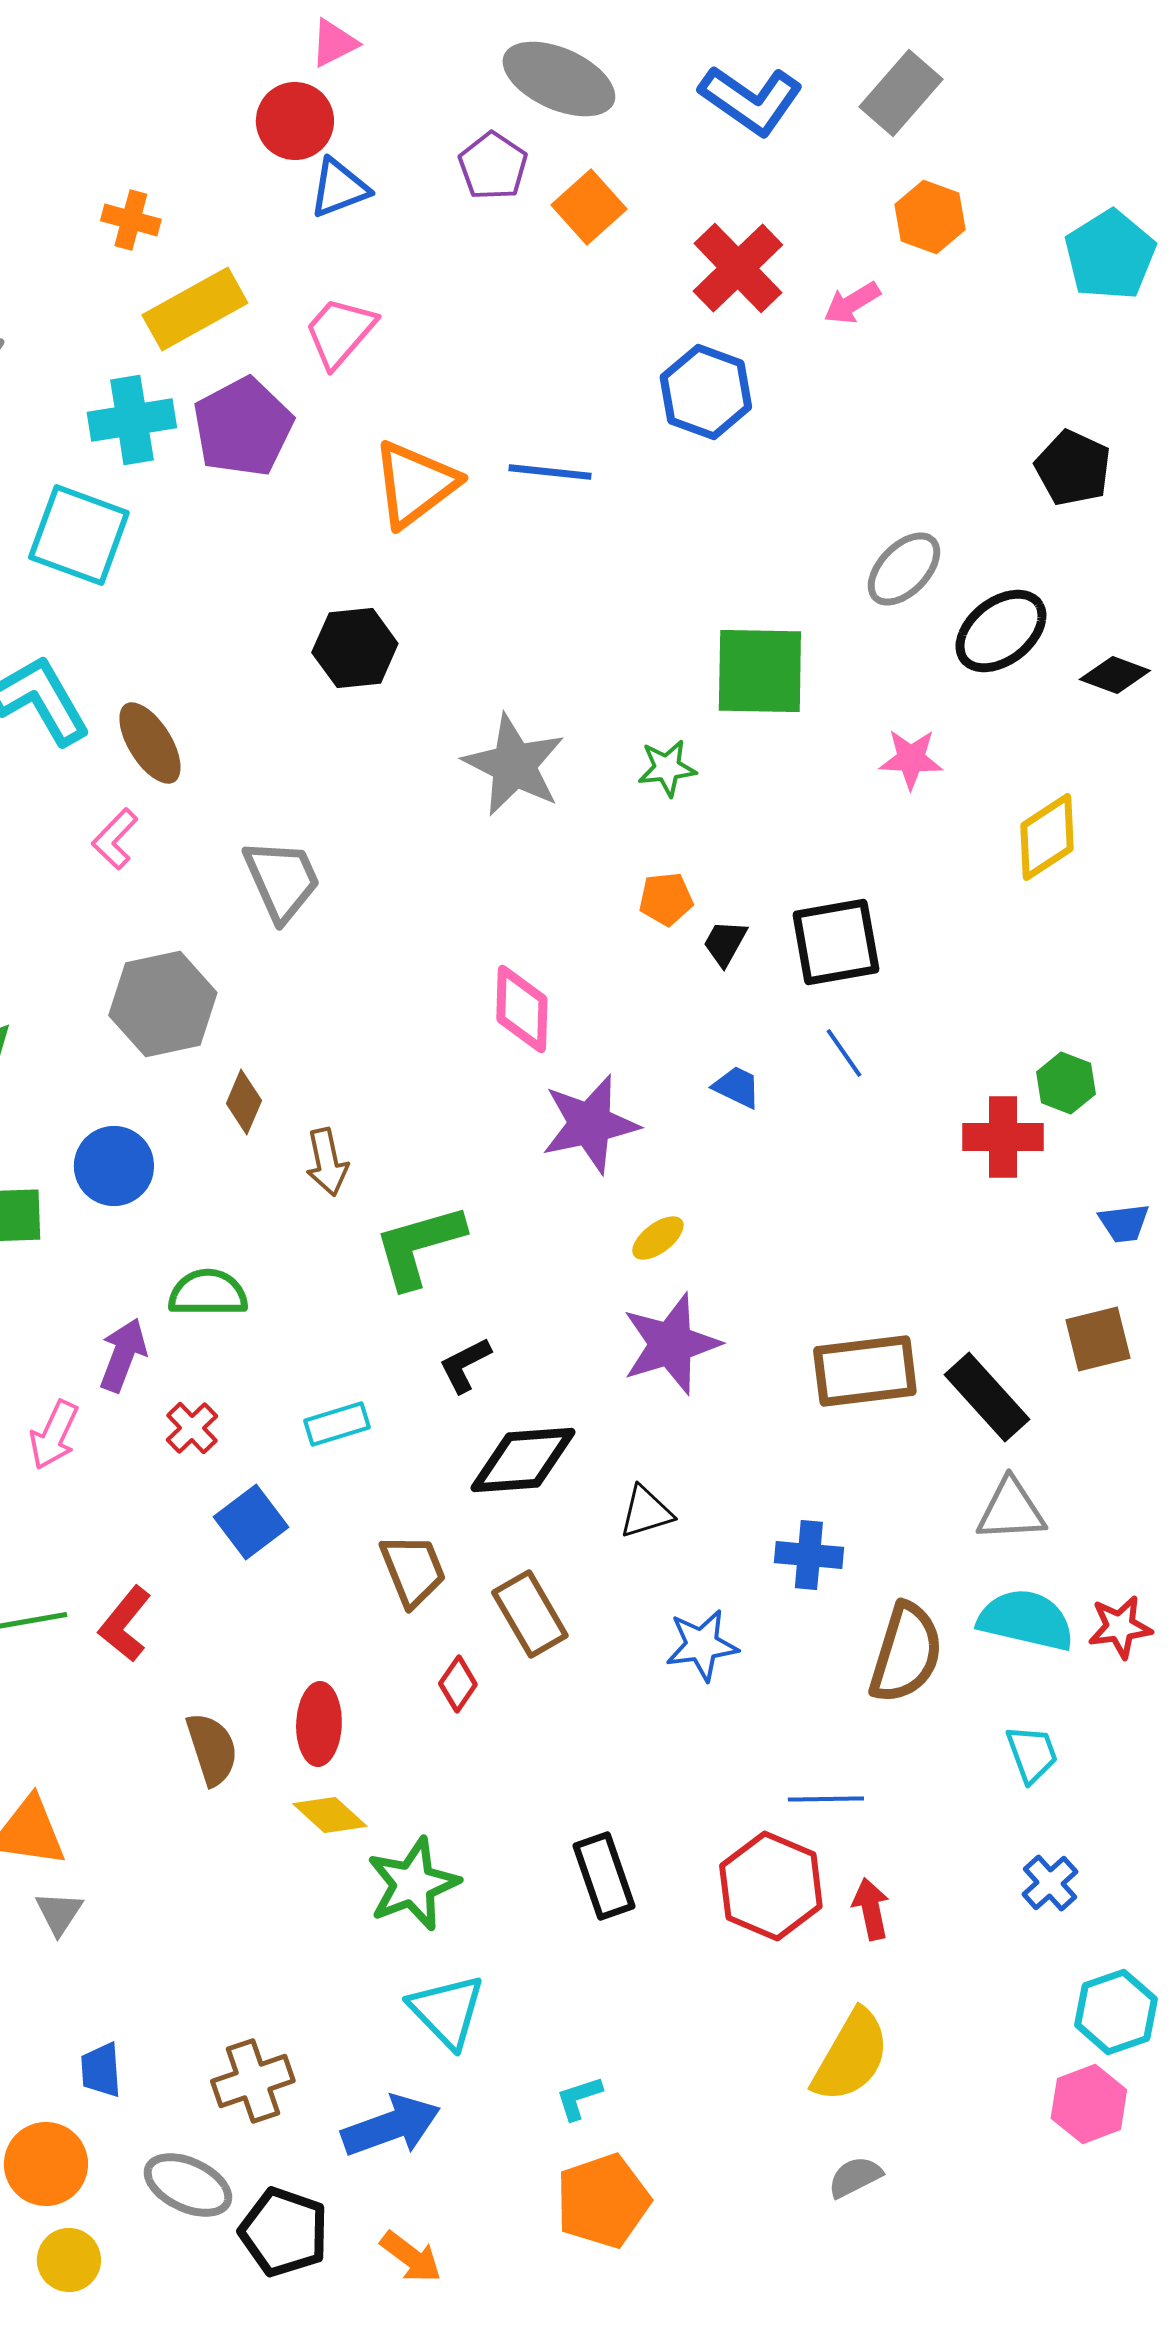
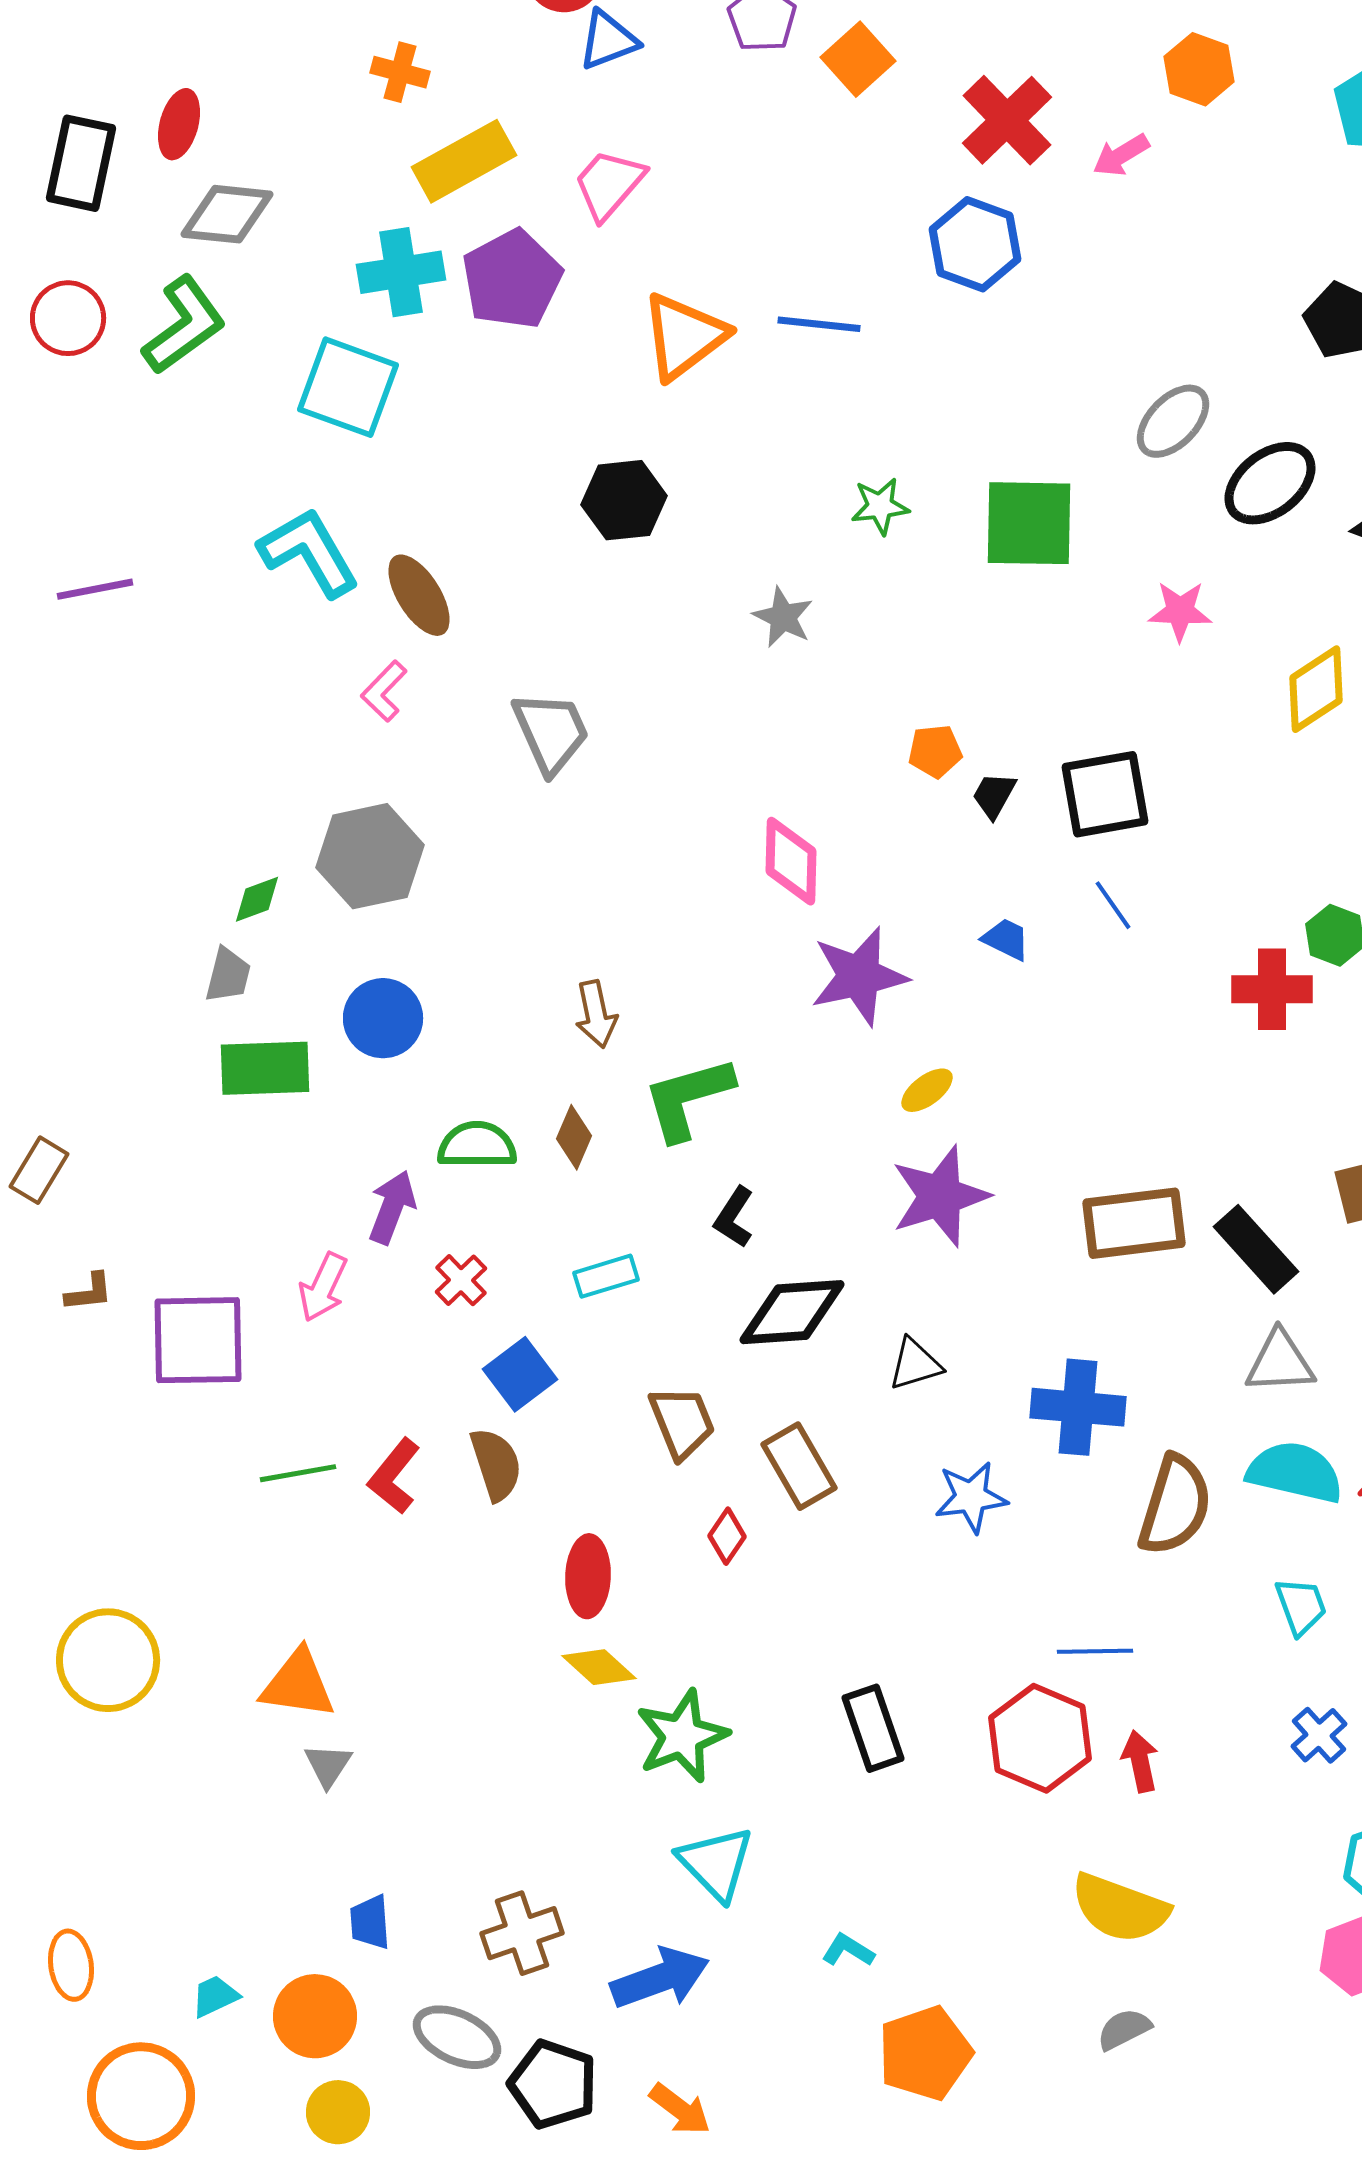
gray star: (514, 765) -> (783, 617), size x0.6
green star: (667, 768) -> (880, 506), moved
gray hexagon: (163, 1004) -> (370, 856), moved
brown diamond: (244, 1102) -> (574, 1137), moved
black L-shape: (465, 1365) -> (734, 1217), turned -30
blue cross: (809, 1555) -> (1078, 1407), size x1.4
brown semicircle: (212, 1749) -> (496, 1464), moved
yellow semicircle: (851, 2056) -> (1120, 1908), turned 80
cyan L-shape: (579, 2098) -> (848, 1950), turned 50
orange pentagon: (603, 2201) -> (925, 2053), moved

